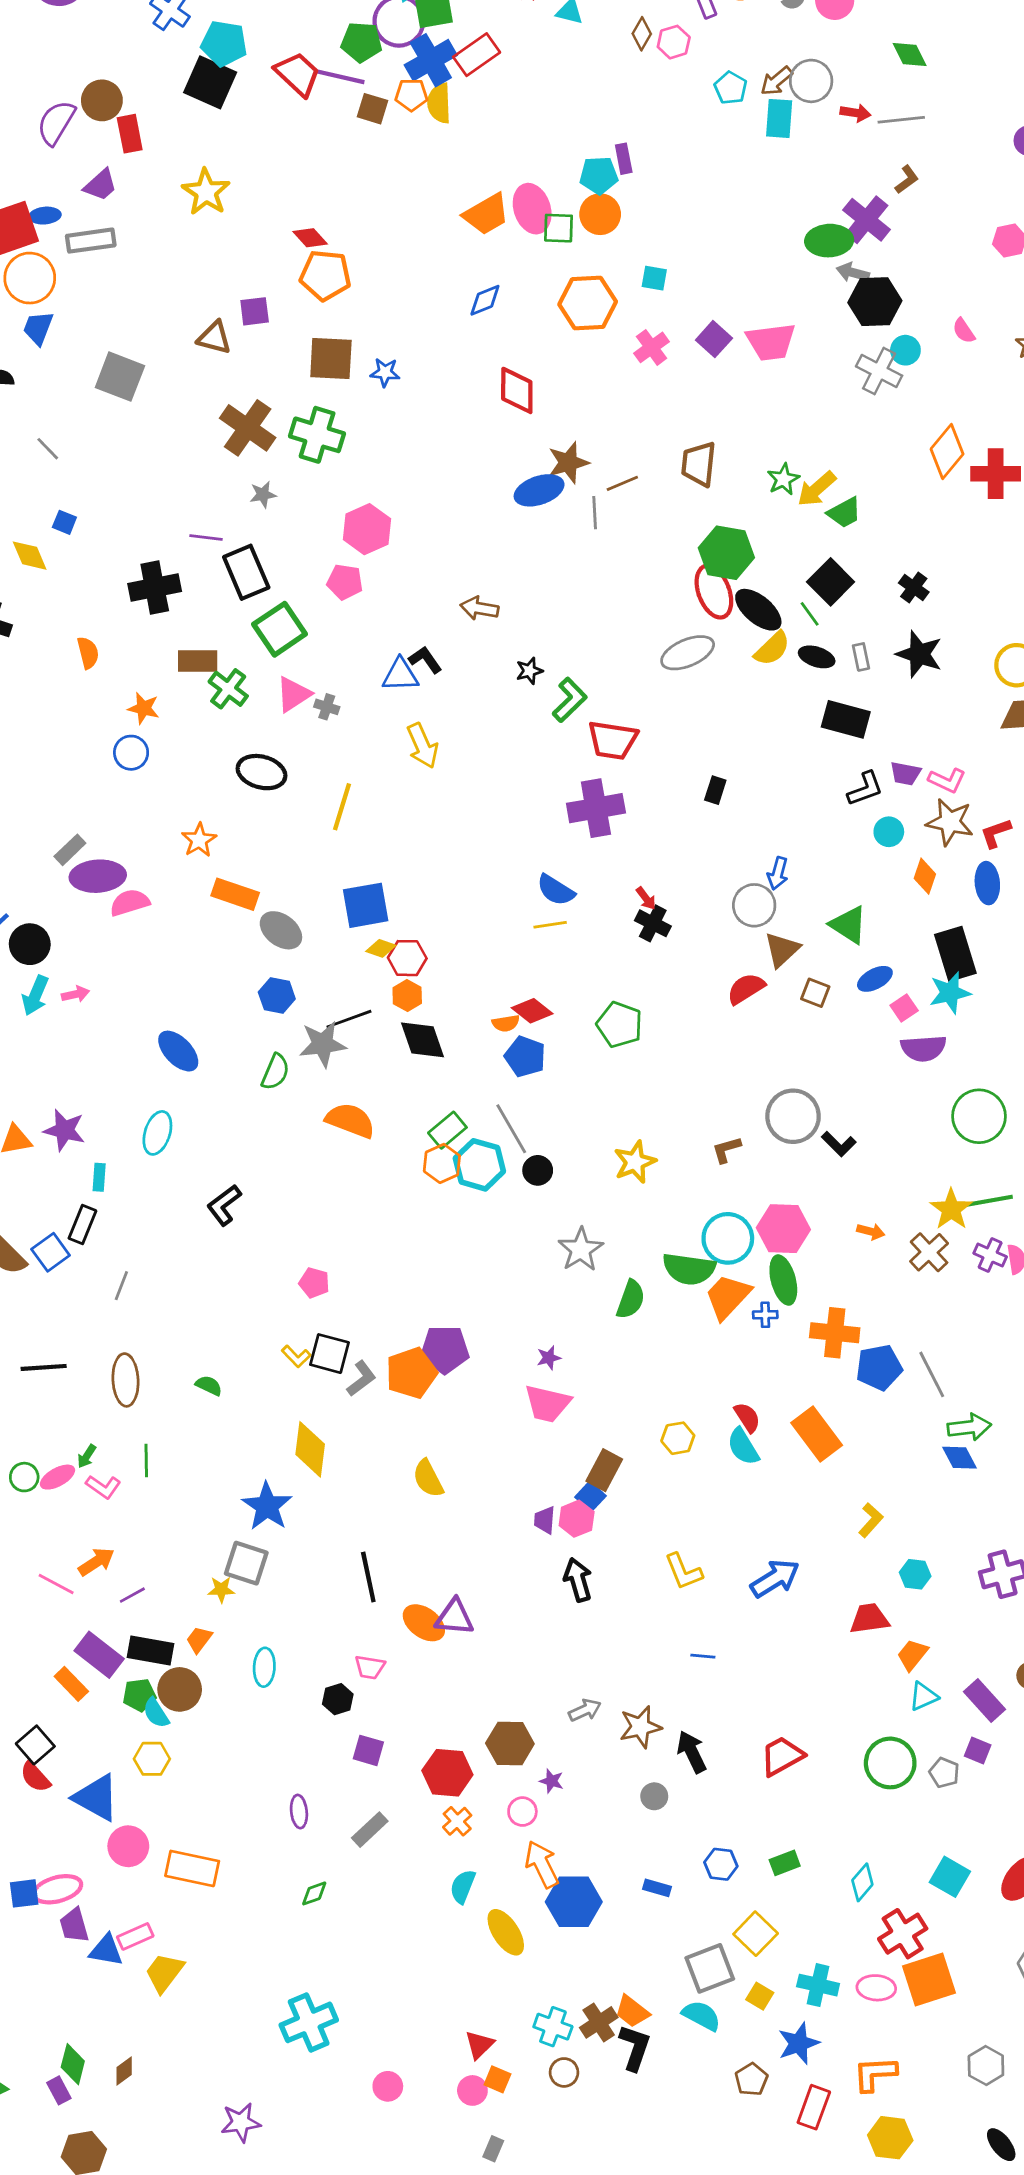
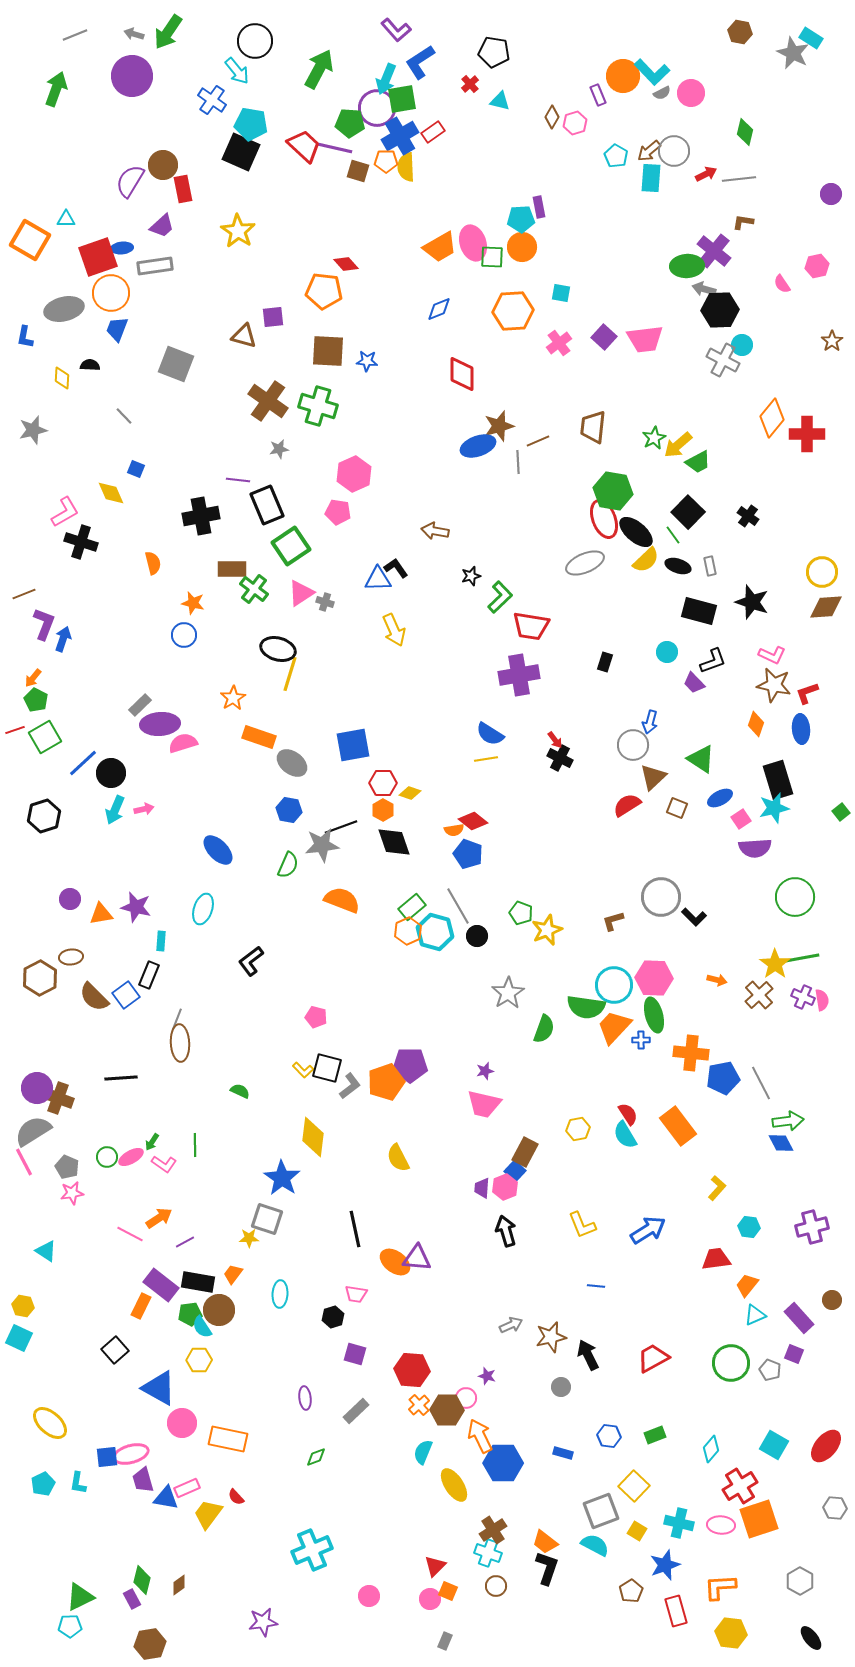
red rectangle: (477, 55) -> (433, 132), size x0.7
green diamond: (910, 55) -> (745, 132), turned 40
red arrow: (855, 113) -> (706, 174), turned -35
brown L-shape: (907, 179) -> (743, 222), turned -135
red diamond: (310, 238) -> (346, 264), moved
pink semicircle: (964, 331) -> (782, 284), moved
black star: (919, 654) -> (752, 602), moved
purple trapezoid: (905, 773) -> (694, 683), moved, turned 35
yellow line: (342, 807) -> (290, 674), moved
cyan circle: (889, 832) -> (667, 652), moved
yellow diamond: (381, 948) -> (410, 793), moved
green pentagon: (620, 1025) -> (521, 913), moved, size x0.7
brown ellipse: (125, 1380) -> (180, 1043), moved
orange rectangle: (71, 1684) -> (141, 1306), turned 70
brown hexagon: (510, 1744) -> (447, 1410), moved
red semicircle: (35, 1777) -> (236, 1497), moved, size x0.7
brown cross: (599, 2022) -> (493, 1530), moved
red rectangle: (814, 2107) -> (676, 1611), turned -36

